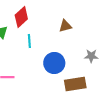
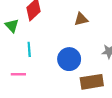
cyan line: (29, 41) -> (29, 49), moved

